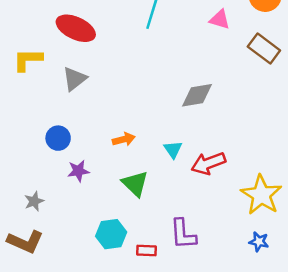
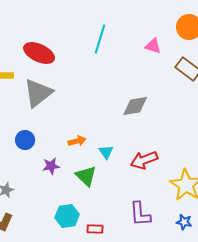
gray triangle: (75, 79) -> (38, 93), size x1.5
cyan triangle: (173, 149) -> (106, 152), moved
purple star: (78, 171) -> (51, 166), moved
purple L-shape: (183, 234) -> (140, 214), moved

